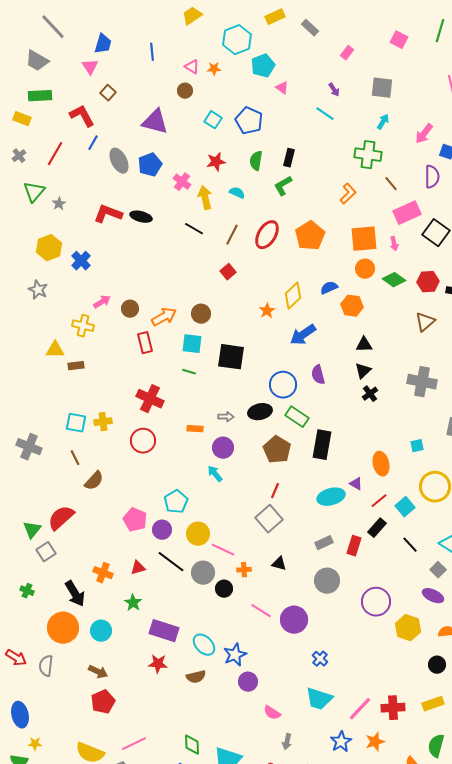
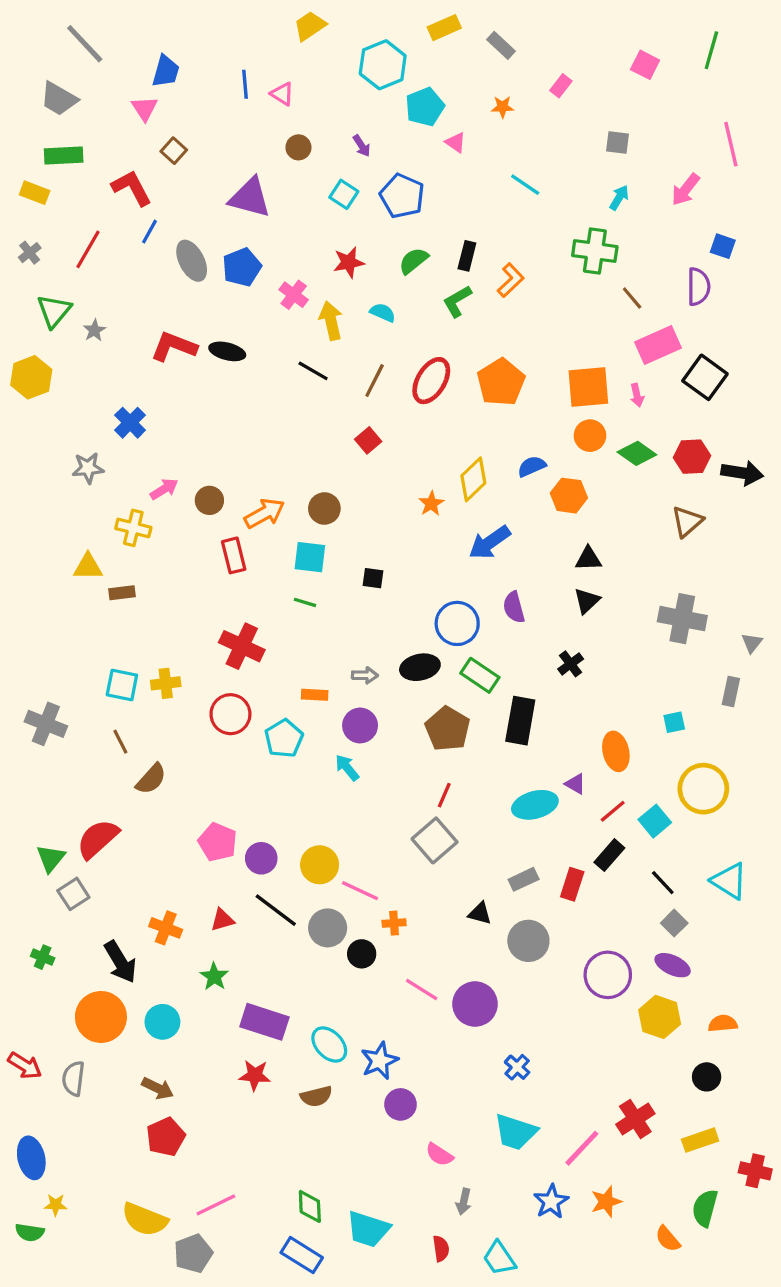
pink triangle: (192, 67) -> (282, 94), moved
orange star: (214, 69) -> (503, 107), moved
gray square: (382, 88) -> (618, 143), size x0.7
purple arrow: (334, 90) -> (362, 146), moved
pink arrow: (424, 134) -> (686, 189), moved
green semicircle: (256, 161) -> (413, 261), turned 42
orange L-shape: (348, 194) -> (511, 280), moved
yellow hexagon: (49, 248) -> (31, 377), moved
gray star: (38, 290) -> (88, 468), moved, turned -30
black square: (231, 357) -> (373, 578), size x0.5
black cross: (370, 394) -> (571, 664), moved
cyan pentagon: (176, 502) -> (284, 738), moved
black triangle: (279, 564) -> (480, 913), moved
gray square: (438, 570) -> (674, 923), moved
purple ellipse: (433, 596) -> (673, 965), moved
red cross: (393, 708) -> (635, 1119), moved, turned -30

